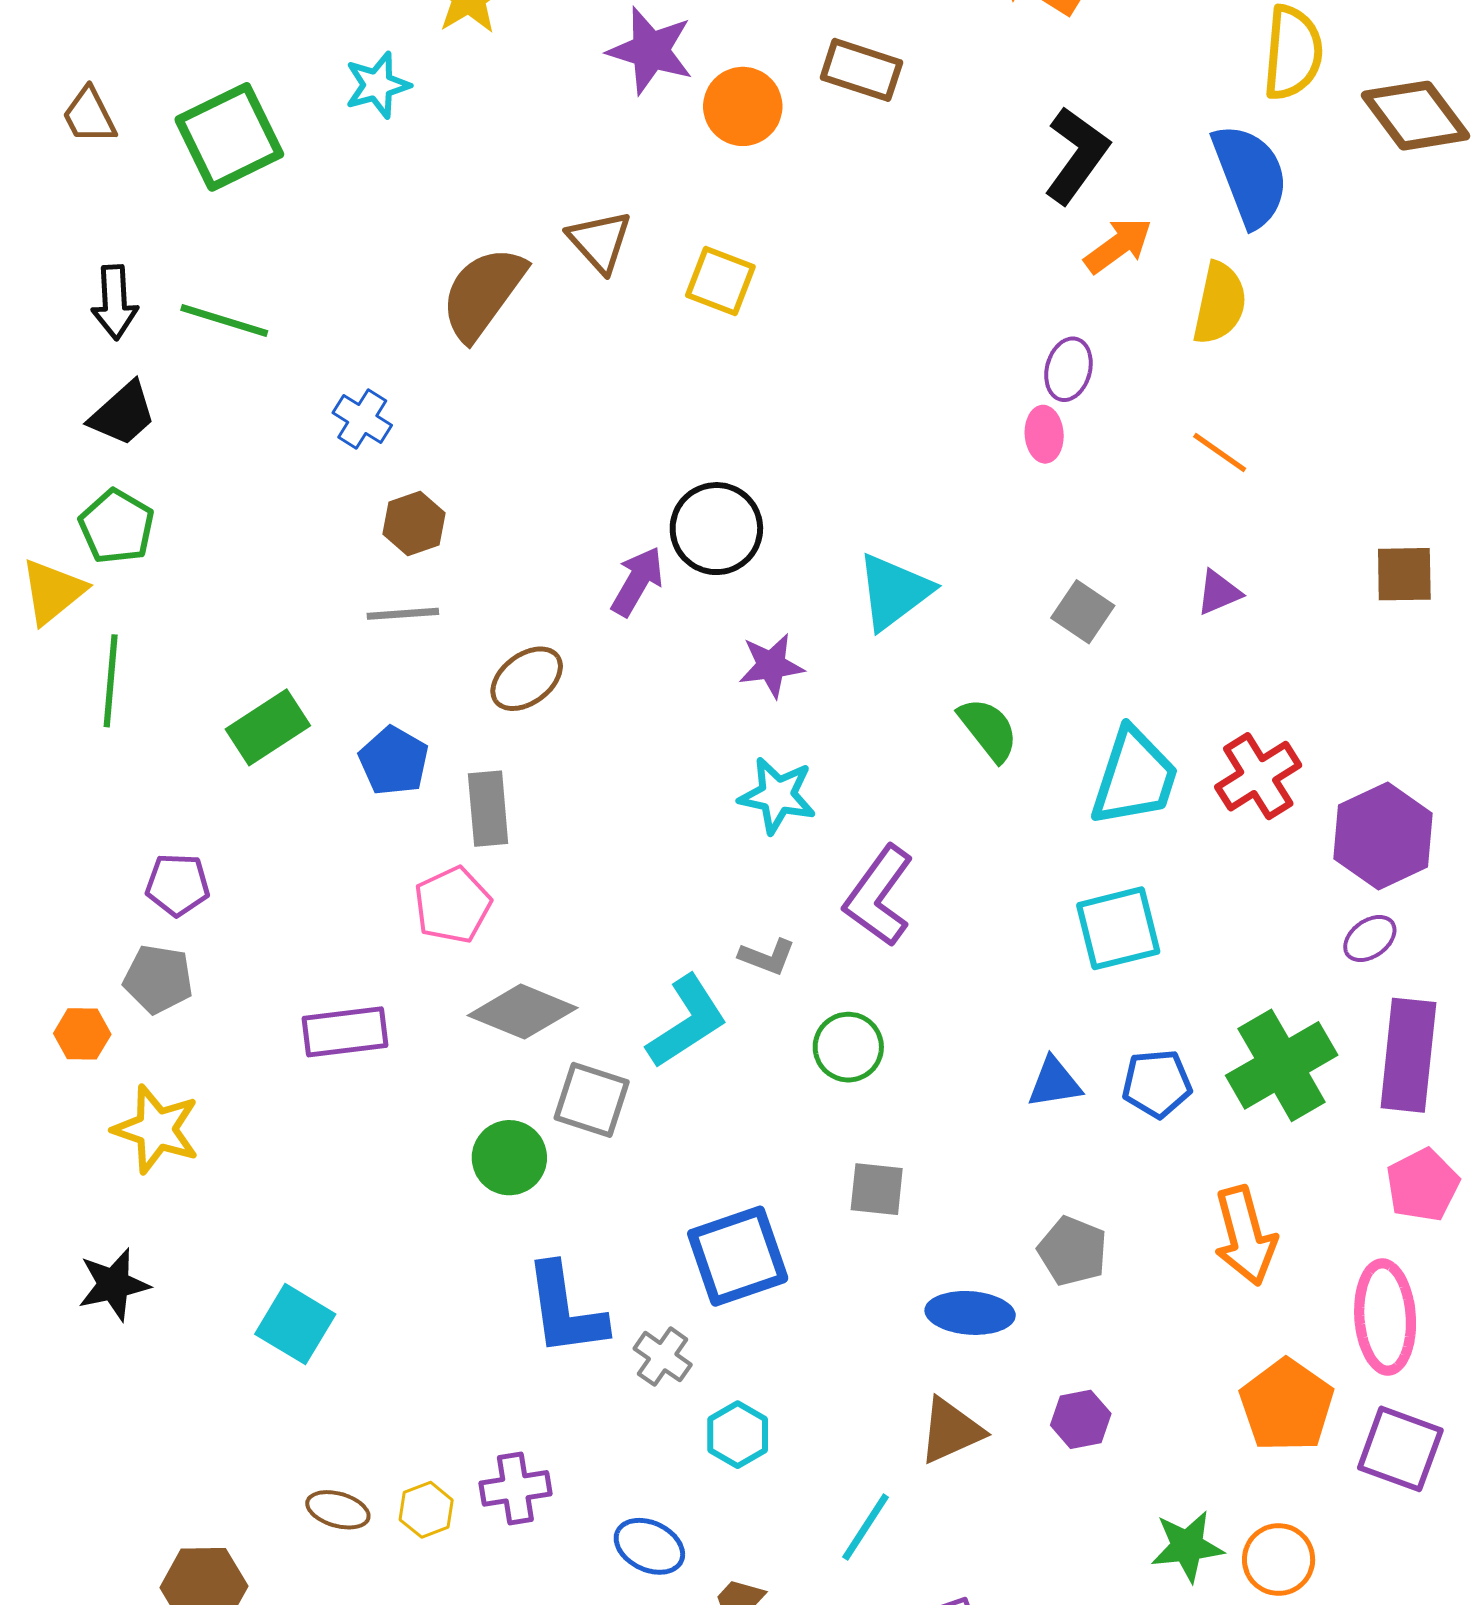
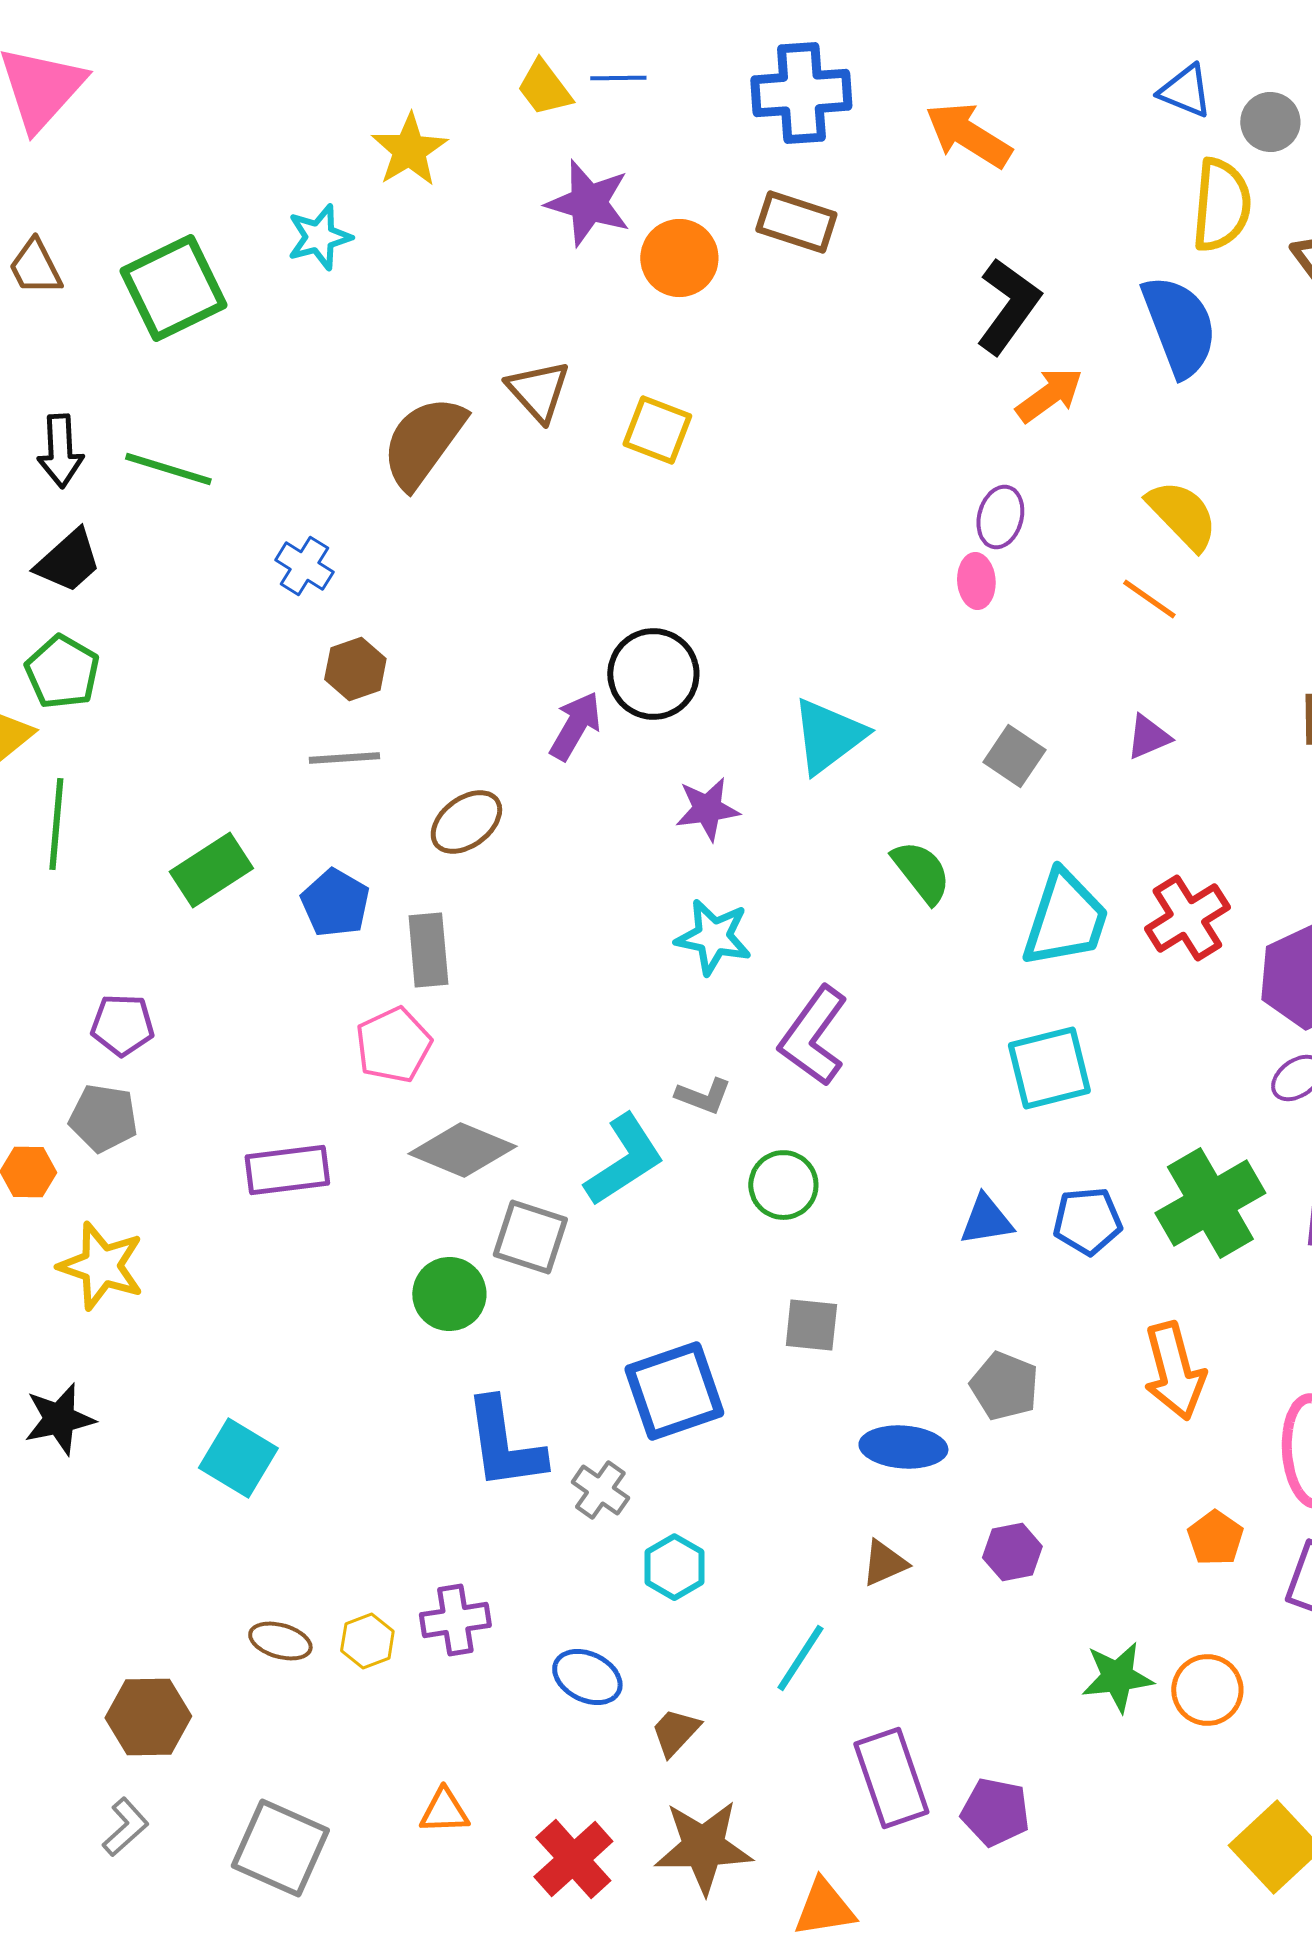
yellow semicircle: (1220, 303) -> (1182, 515), moved, turned -56
orange pentagon: (1287, 1405) -> (1215, 1538), size x0.6
brown triangle: (951, 1431) -> (884, 1563), size x0.7

